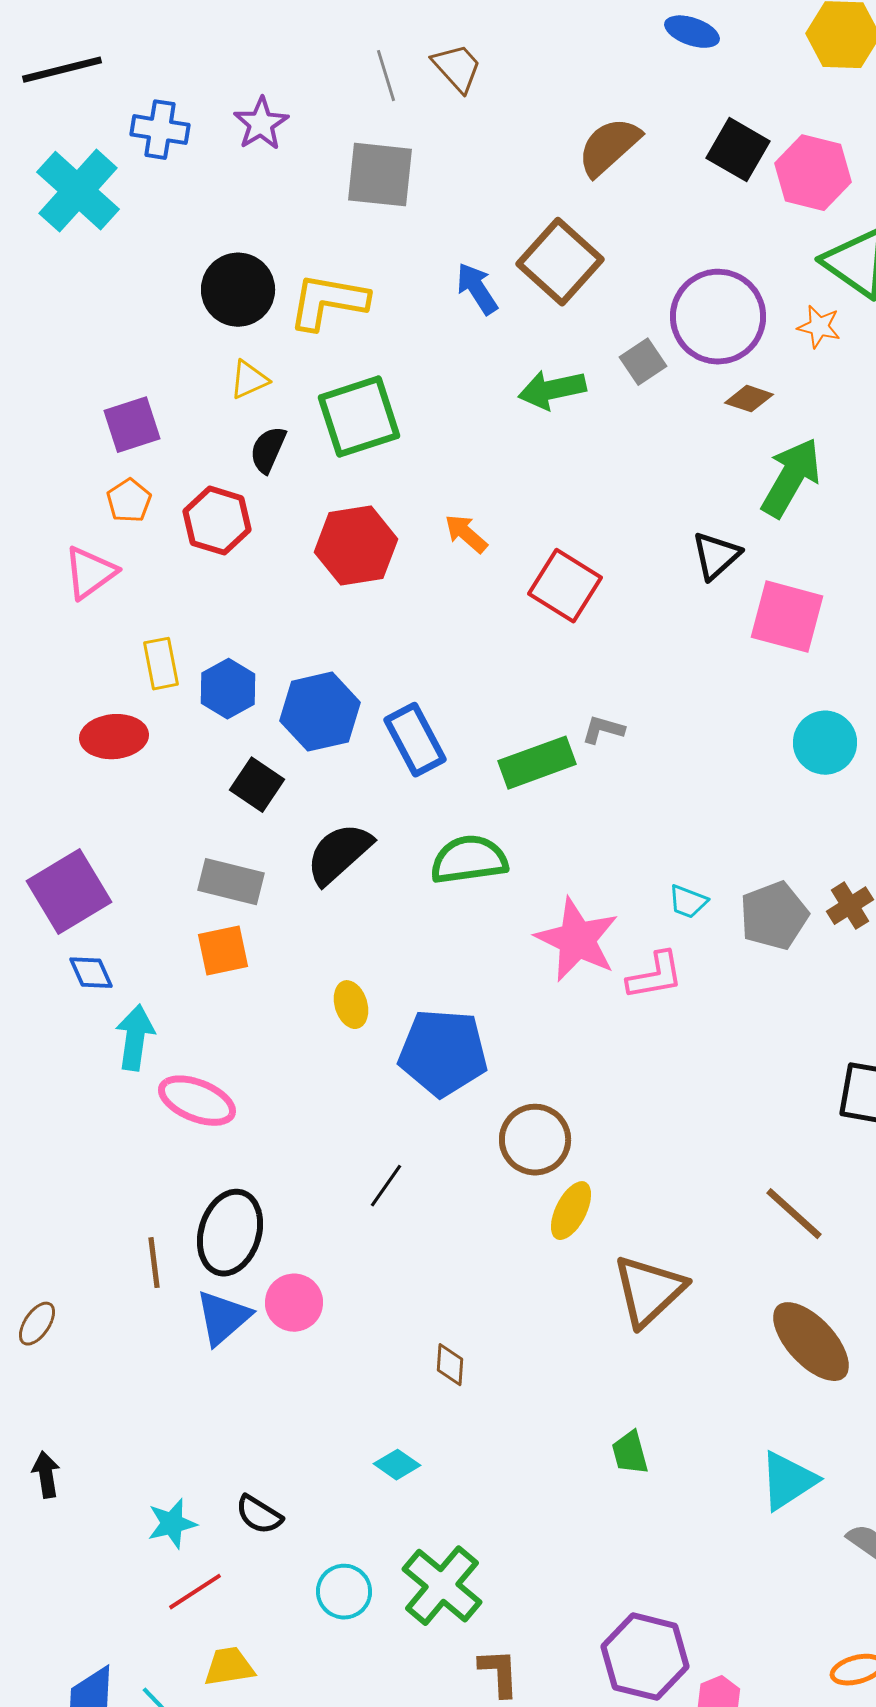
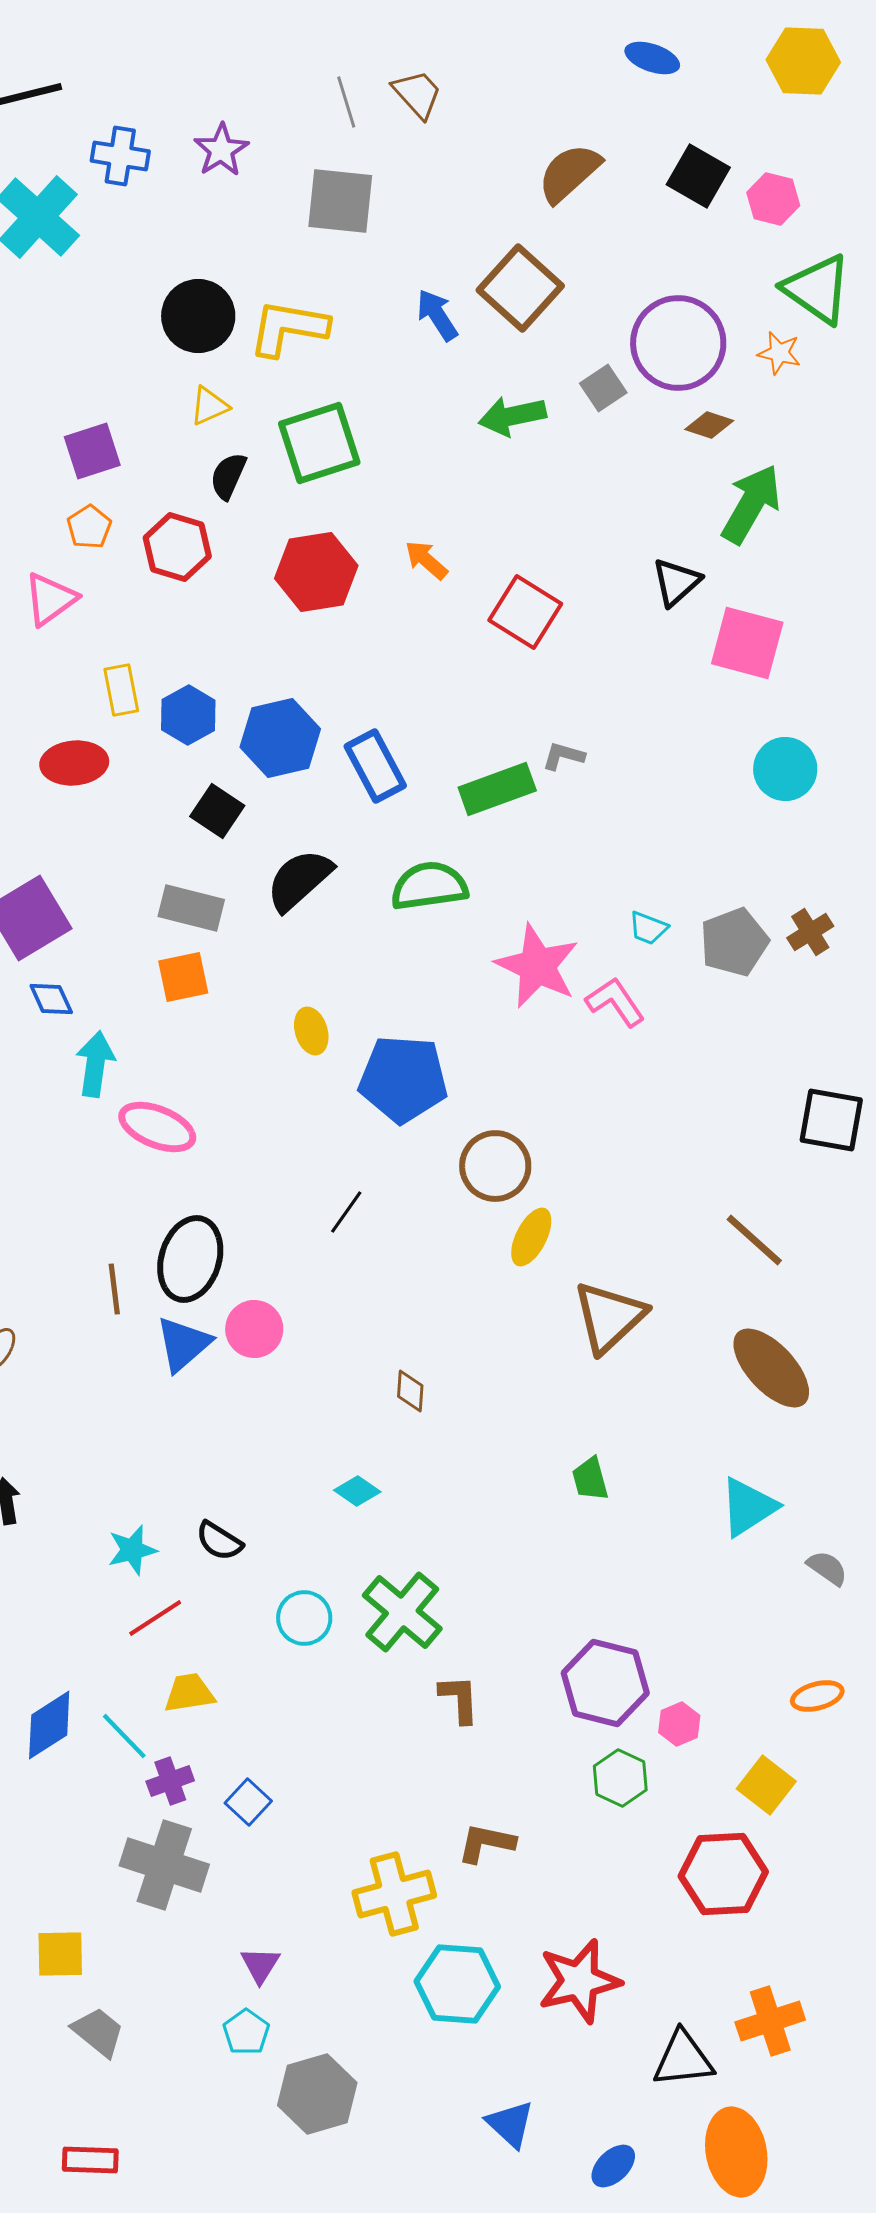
pink hexagon: (813, 173) -> (773, 199), size x0.7
pink L-shape: (655, 976) -> (615, 1002), turned -114

